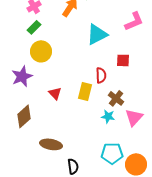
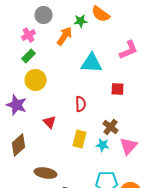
cyan triangle: (97, 34) -> (92, 63), turned 30
red semicircle: (101, 75) -> (81, 104), moved
purple star: (22, 76) -> (17, 105), turned -30
yellow rectangle: (85, 91) -> (80, 139), moved

